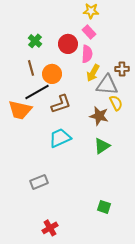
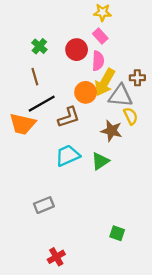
yellow arrow: (93, 73) -> (105, 82), size x1.4
orange circle: (52, 74) -> (86, 92), moved
green triangle: (102, 146) -> (100, 161), moved

